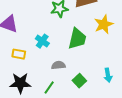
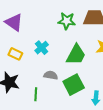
green square: (79, 81) -> (74, 85), moved, size x1.5
green line: (49, 88) -> (36, 94), turned -48

